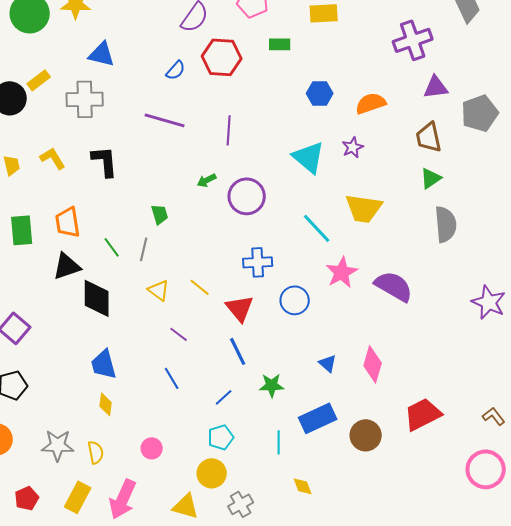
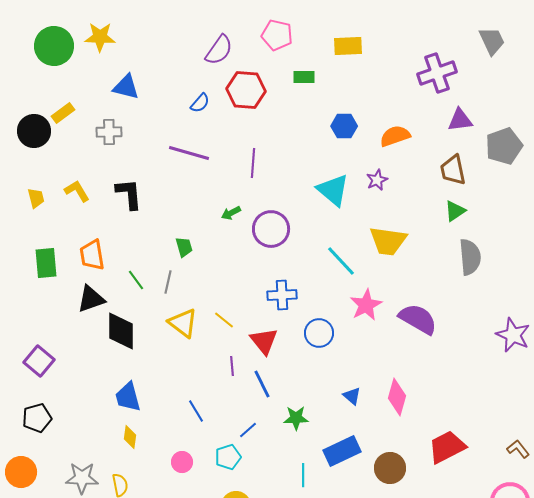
gray cross: (85, 99) -> (109, 132), size x0.7
yellow triangle: (159, 290) -> (183, 323), size x1.4
purple line: (179, 334) -> (232, 366), moved, turned 48
cyan pentagon: (221, 437) -> (228, 457), moved
pink circle: (152, 448) -> (182, 462), moved

